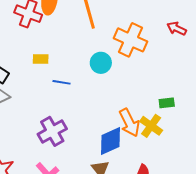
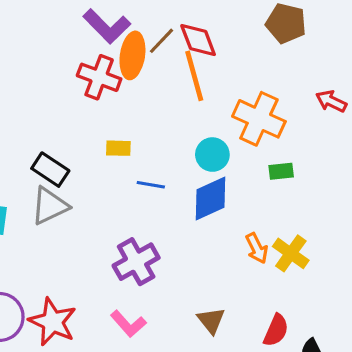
green rectangle: (167, 103) -> (281, 171), moved
orange arrow: (129, 123) -> (257, 248), size x0.7
blue diamond: (110, 141) -> (210, 199), moved

